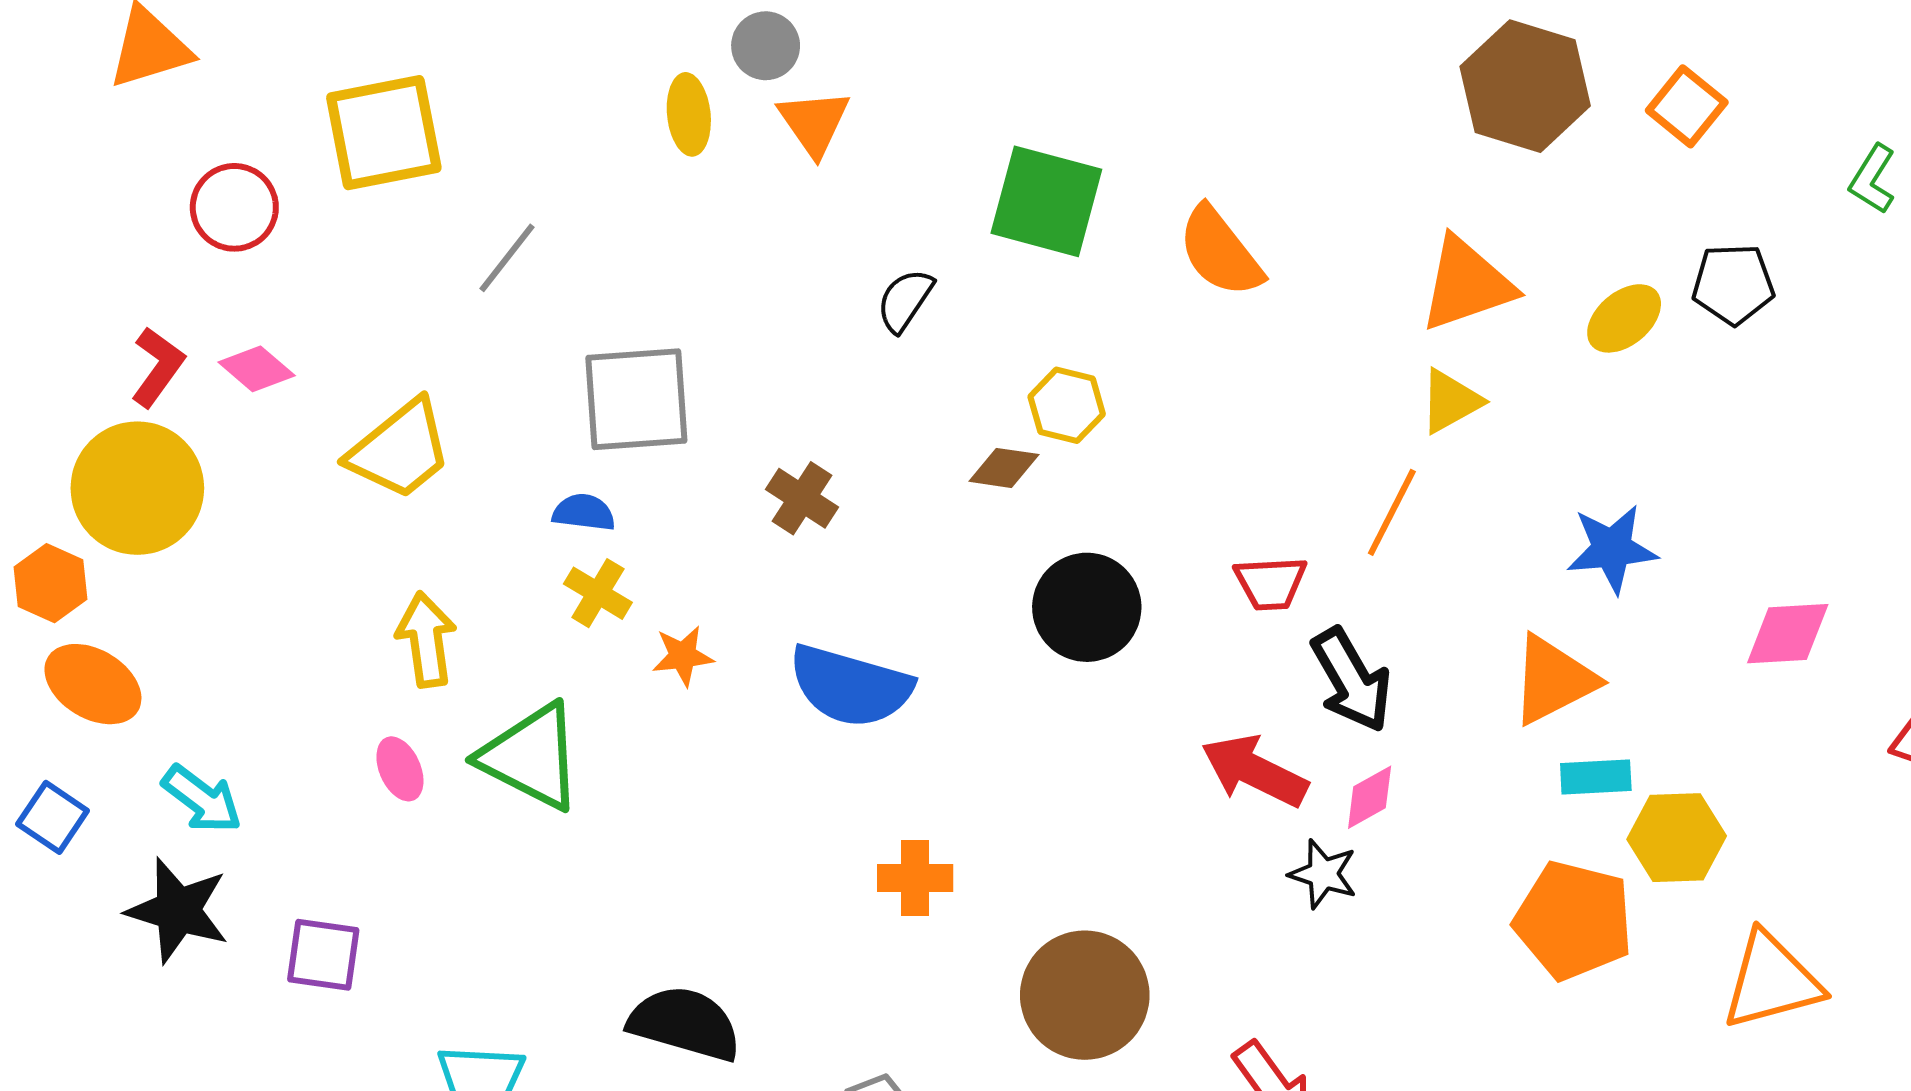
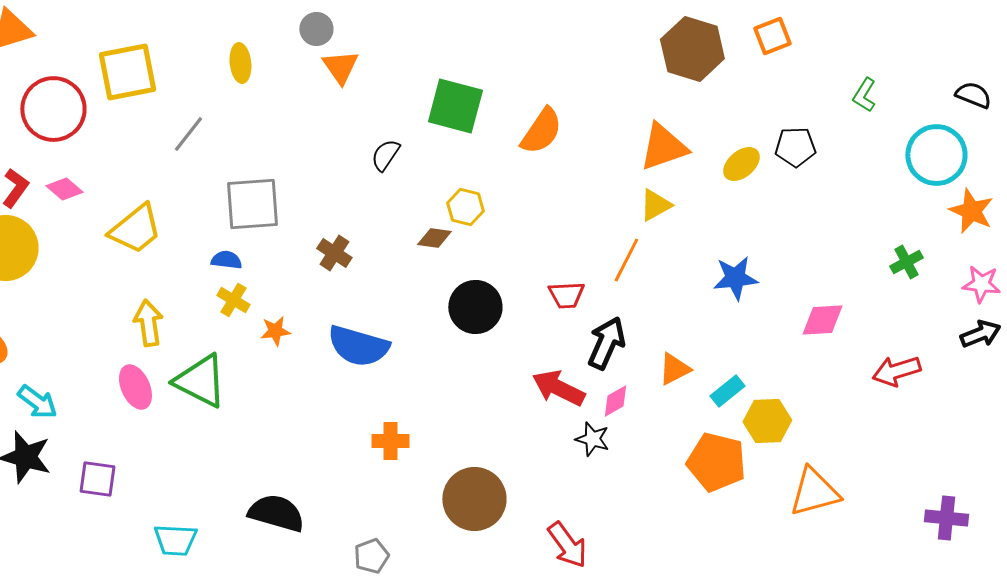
orange square: (1687, 106) -> (772, 36), moved, turned 30
yellow ellipse: (689, 114) -> (240, 63), moved
red circle: (234, 207) -> (53, 109), size x1.5
orange semicircle: (1220, 252) -> (541, 131), turned -108
black arrow: (1351, 680) -> (606, 343), turned -126
orange triangle: (1553, 680) -> (674, 369), moved, size x0.7
pink ellipse: (400, 769) -> (135, 387), size x1.4
cyan rectangle: (1596, 777) -> (727, 391), turned -36

